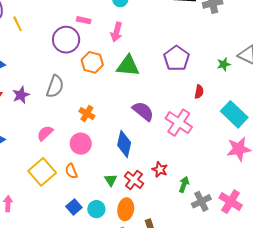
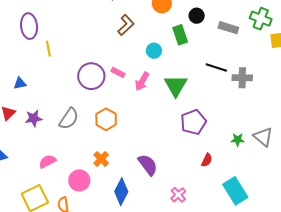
pink rectangle: (84, 20) -> (118, 72), moved
orange hexagon: (92, 62) -> (106, 119), moved
green triangle: (128, 66) -> (176, 86), moved, turned 40
orange cross: (87, 114) -> (101, 159), moved
pink cross: (179, 123) -> (178, 195), moved, size x0.6

